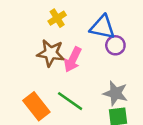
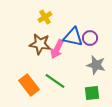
blue triangle: (102, 27) -> (73, 37), moved
gray star: (115, 93) -> (96, 65), moved

